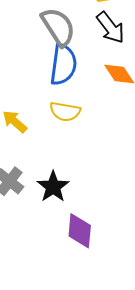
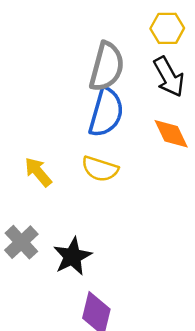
gray semicircle: (58, 27) -> (107, 67), turned 39

